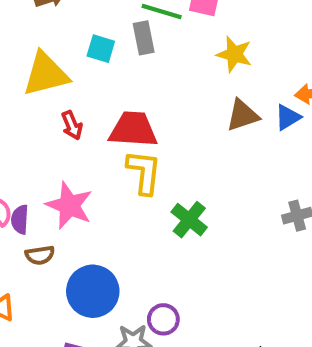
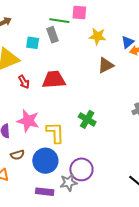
blue triangle: (288, 117) -> (128, 42), moved
yellow L-shape: (144, 172) -> (55, 133), moved
brown semicircle: (40, 255) -> (17, 155), moved
purple circle: (163, 319) -> (81, 169), size x1.5

